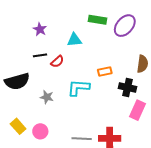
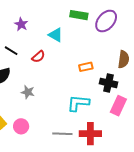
cyan triangle: (74, 40) -> (56, 35), turned 35
black line: (40, 55) -> (11, 51), moved, turned 40
cyan L-shape: (78, 88) -> (78, 103), moved

